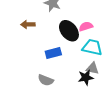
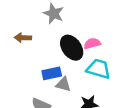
gray triangle: (93, 68) -> (63, 84), moved

